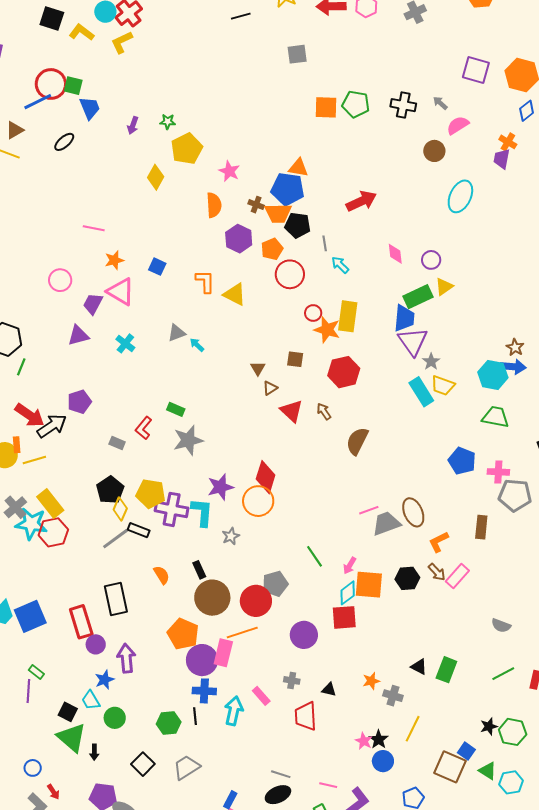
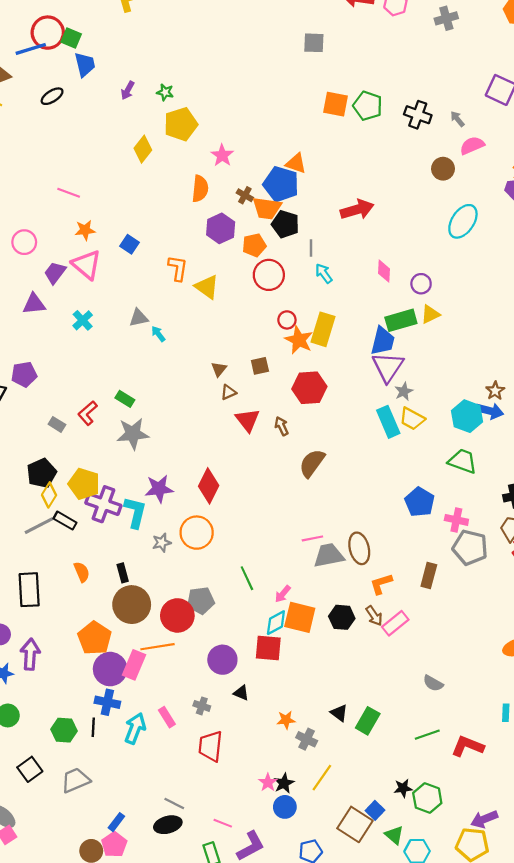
brown square: (295, 359) -> (260, 366), turned -30
orange circle: (258, 501) -> (197, 533), moved
black triangle: (329, 690) -> (241, 693), moved

